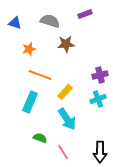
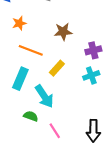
brown star: (66, 44) -> (63, 32), moved
cyan arrow: (67, 119) -> (44, 96), moved

